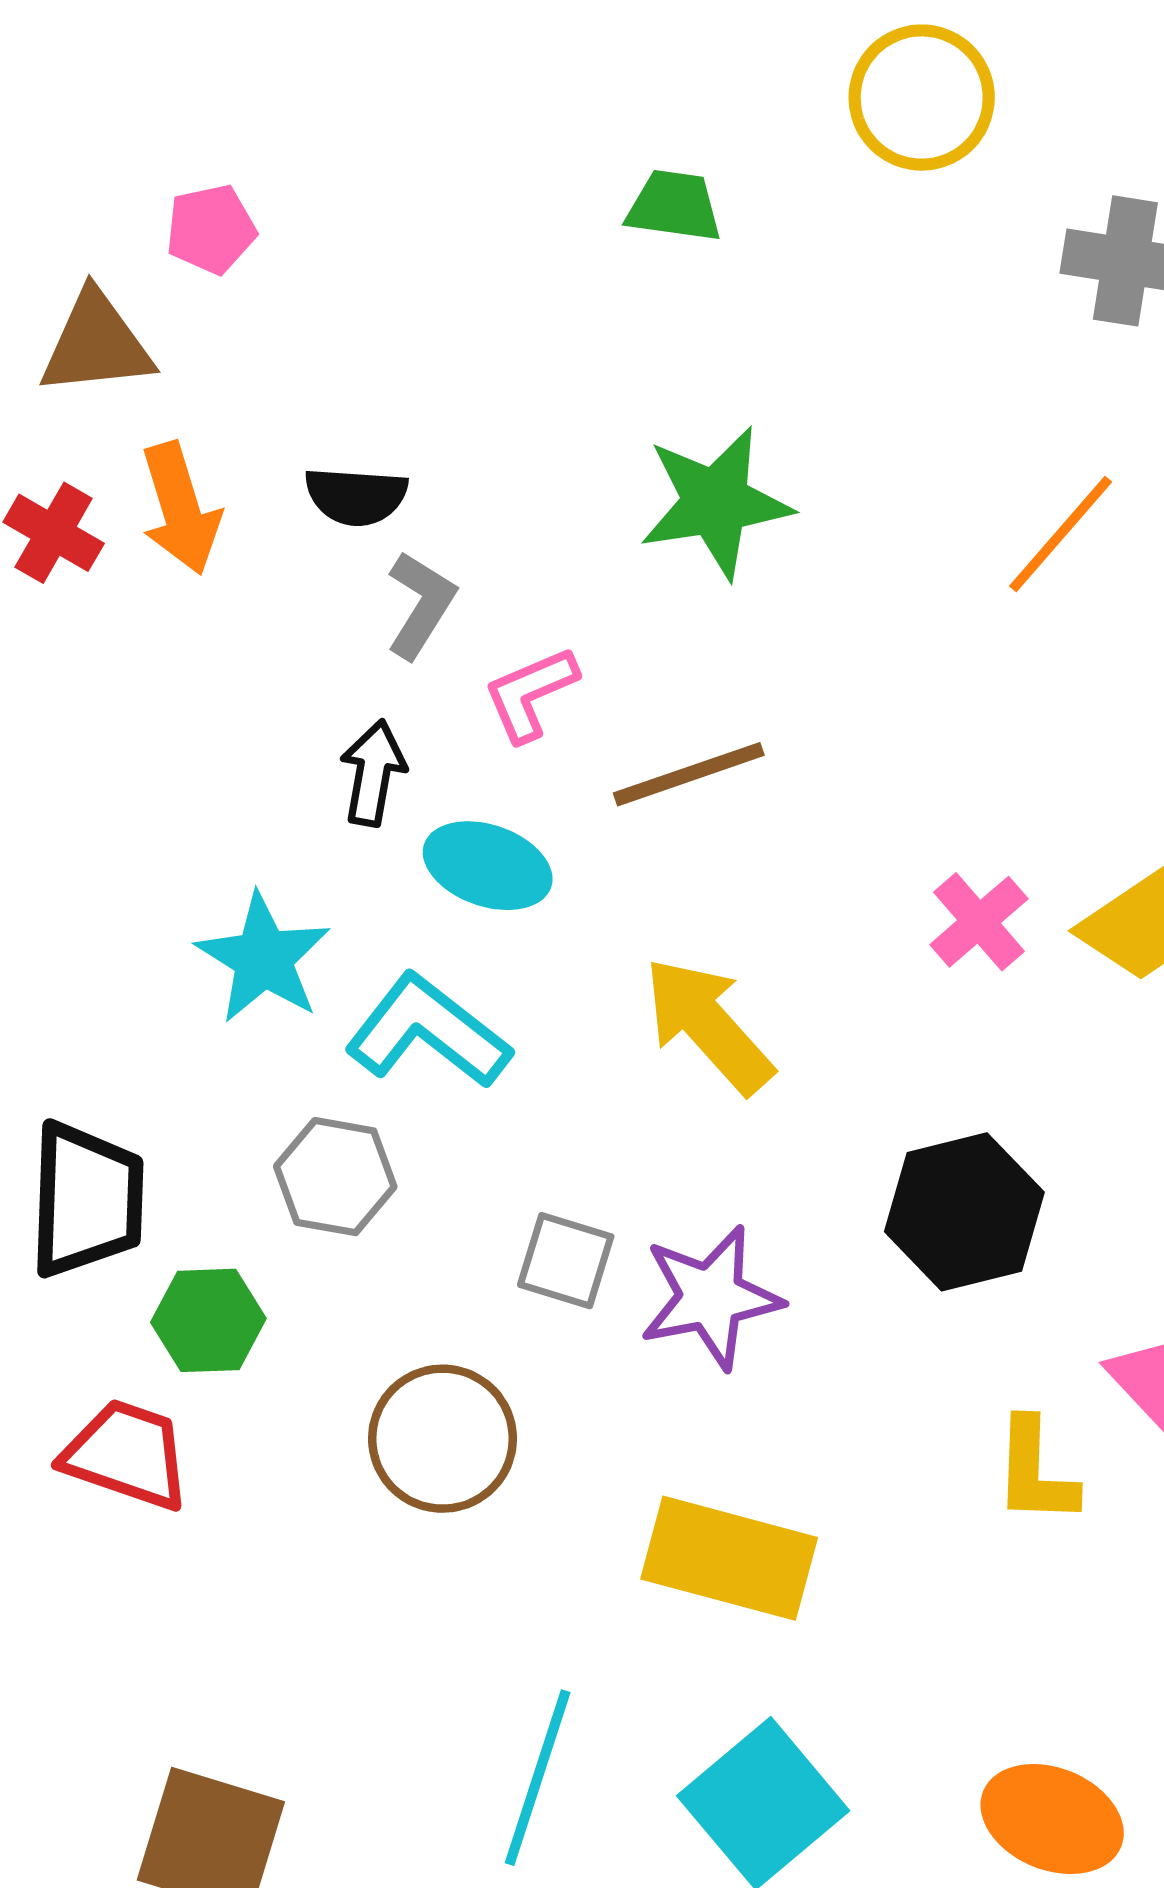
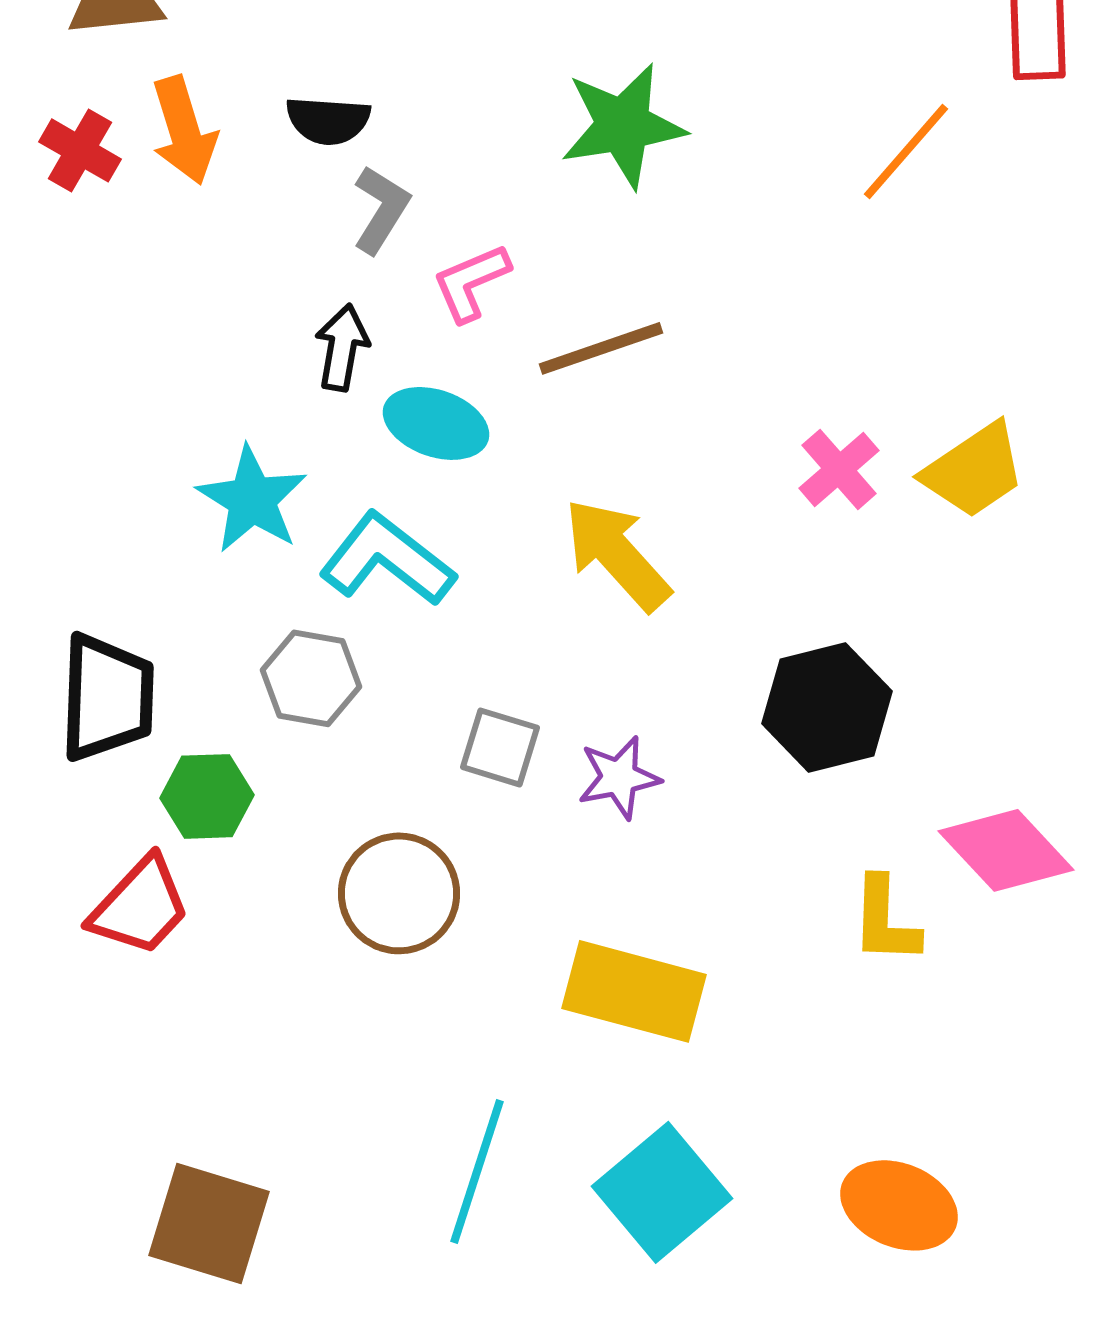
purple star: (711, 1297) -> (619, 777), size x0.7
red trapezoid: (127, 1455) -> (140, 906), turned 114

